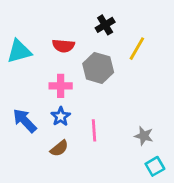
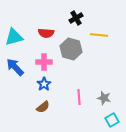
yellow line: (137, 49) -> (99, 35), turned 66
blue arrow: (25, 121) -> (15, 67), moved
pink line: (94, 130) -> (79, 97), moved

